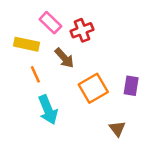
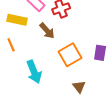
orange line: (35, 74) -> (11, 45), moved
brown triangle: (117, 129) -> (79, 87), moved

